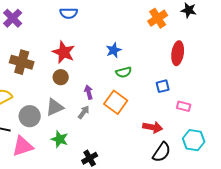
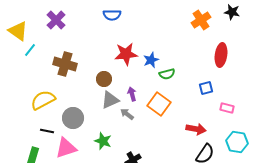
blue star: (114, 50) -> (151, 60), moved
red star: (64, 52) -> (126, 54), moved, turned -30
gray triangle: (55, 107) -> (110, 100), moved
gray arrow: (84, 112) -> (127, 114), turned -88

